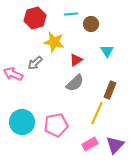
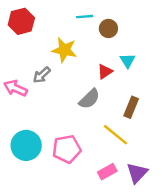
red hexagon: (35, 18) -> (21, 21), moved
red triangle: (76, 60) -> (105, 71), moved
yellow line: (97, 113) -> (116, 135), turned -75

